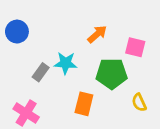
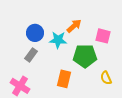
blue circle: (17, 32) -> (35, 33), moved
cyan star: (66, 63) -> (58, 40), moved

